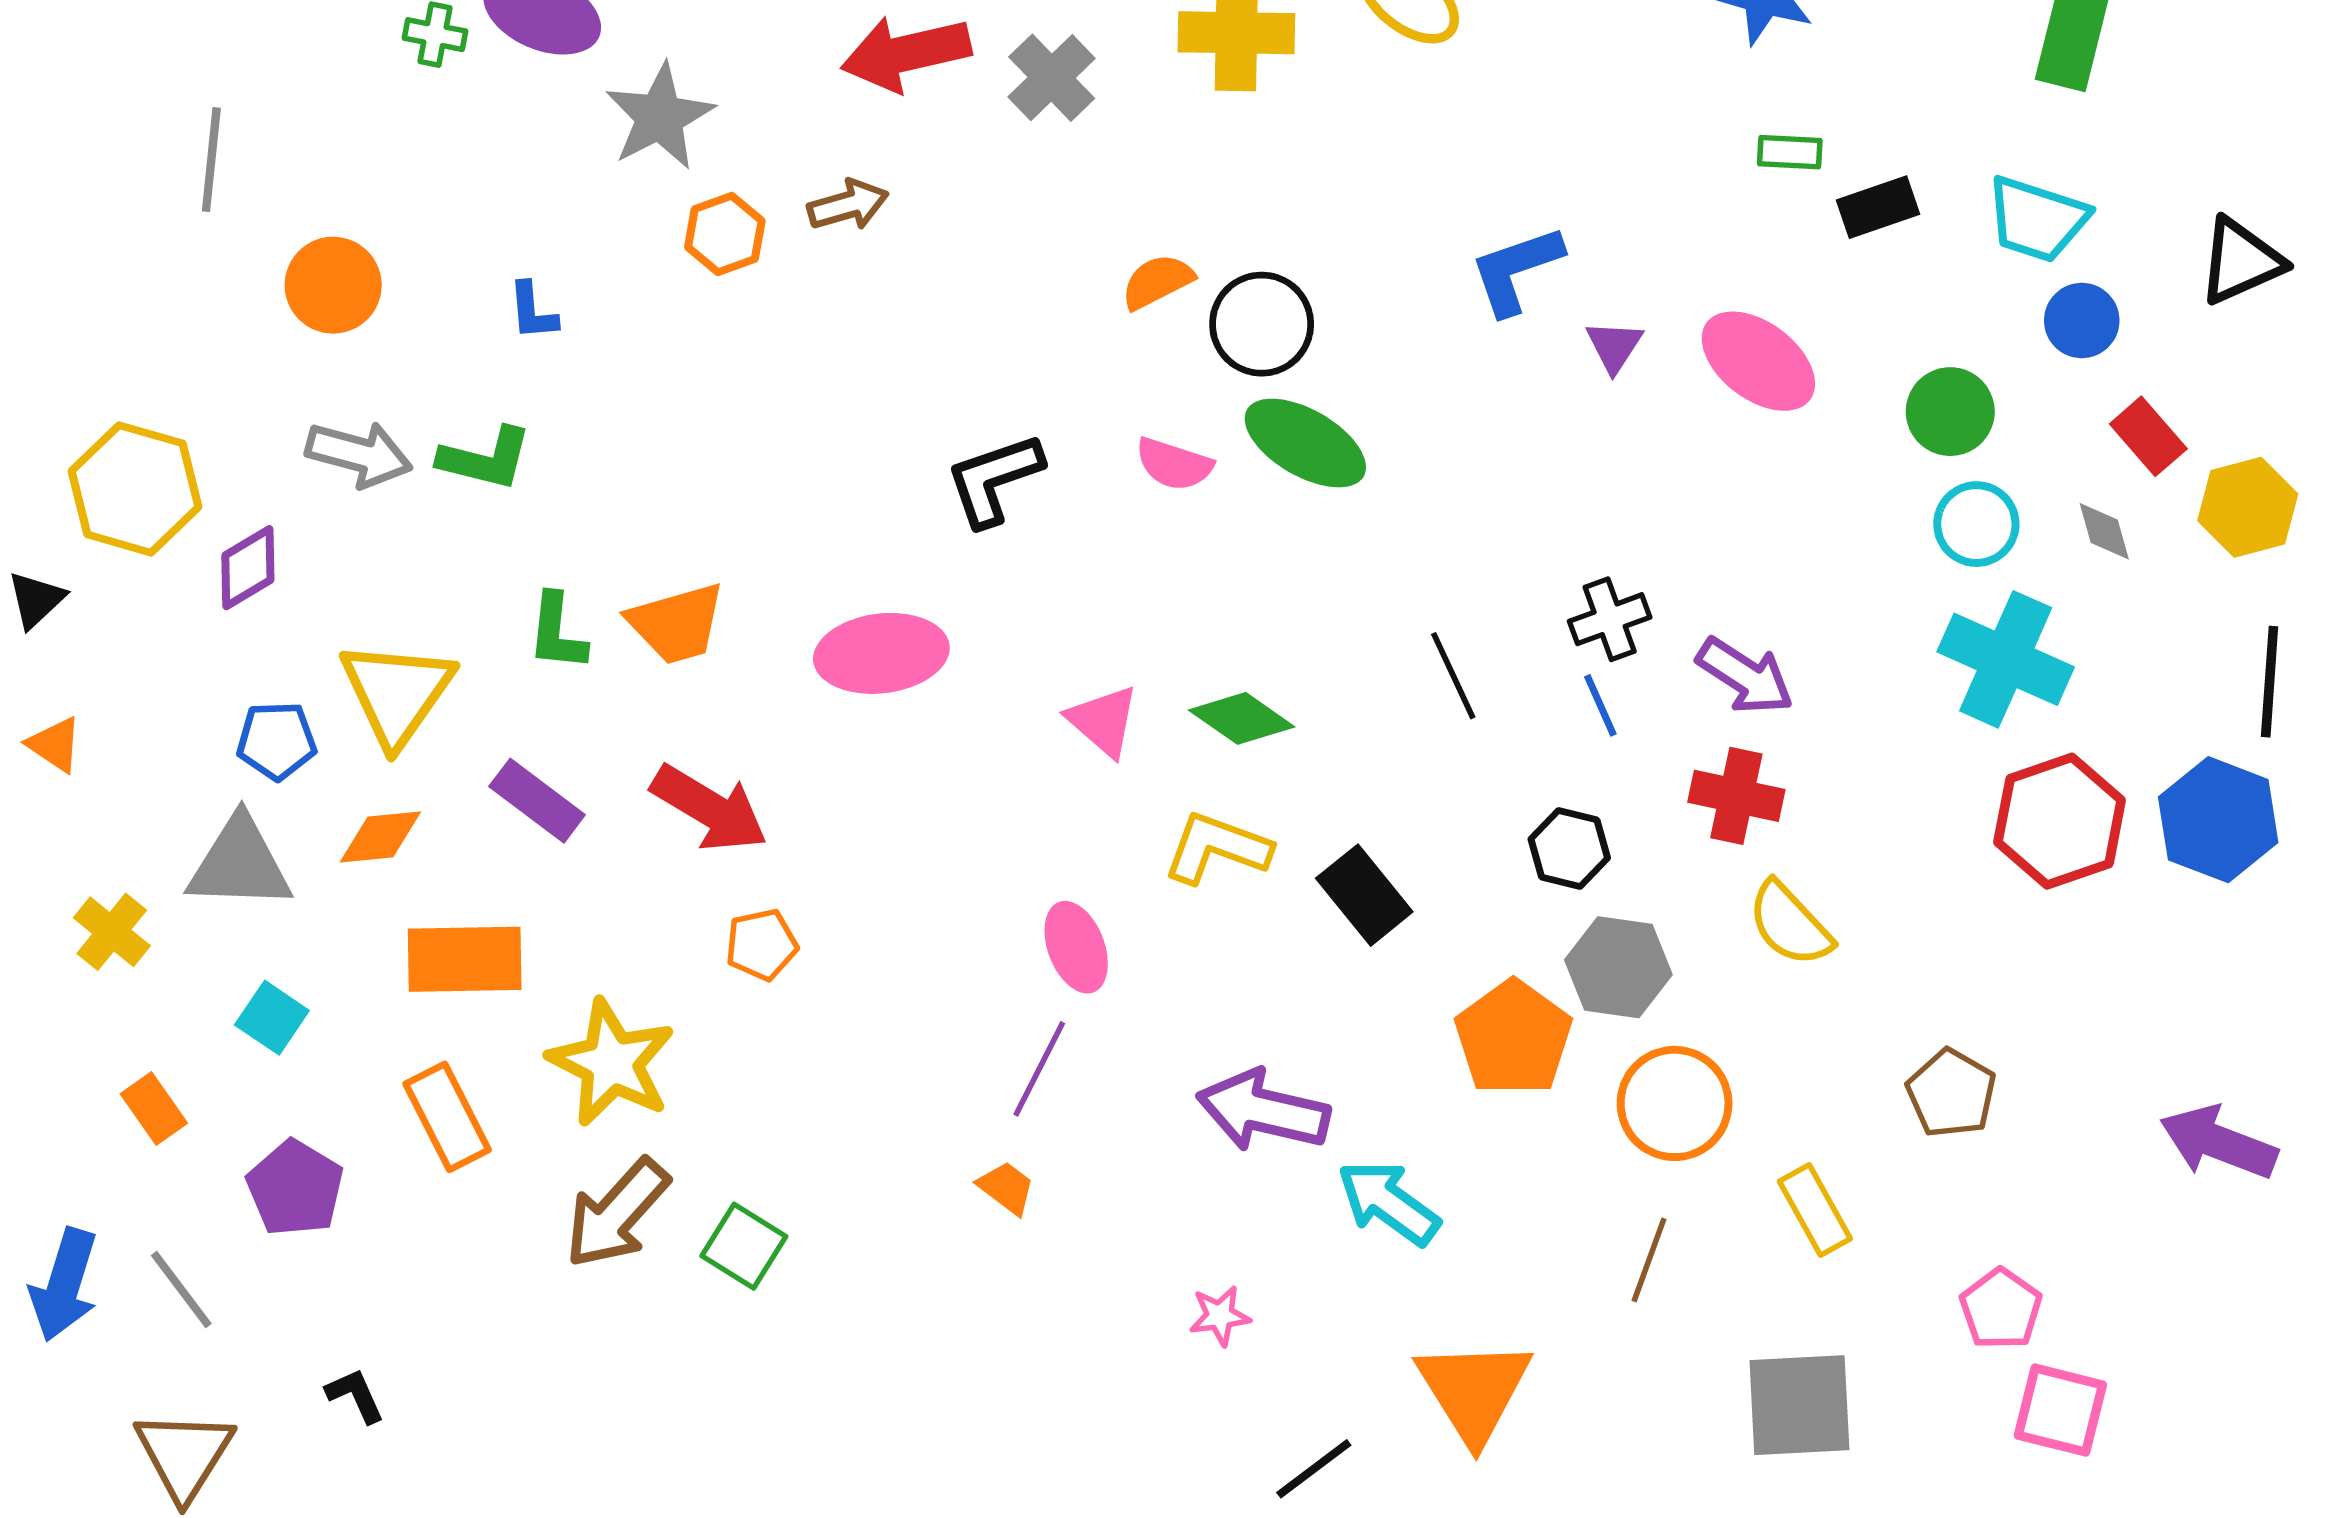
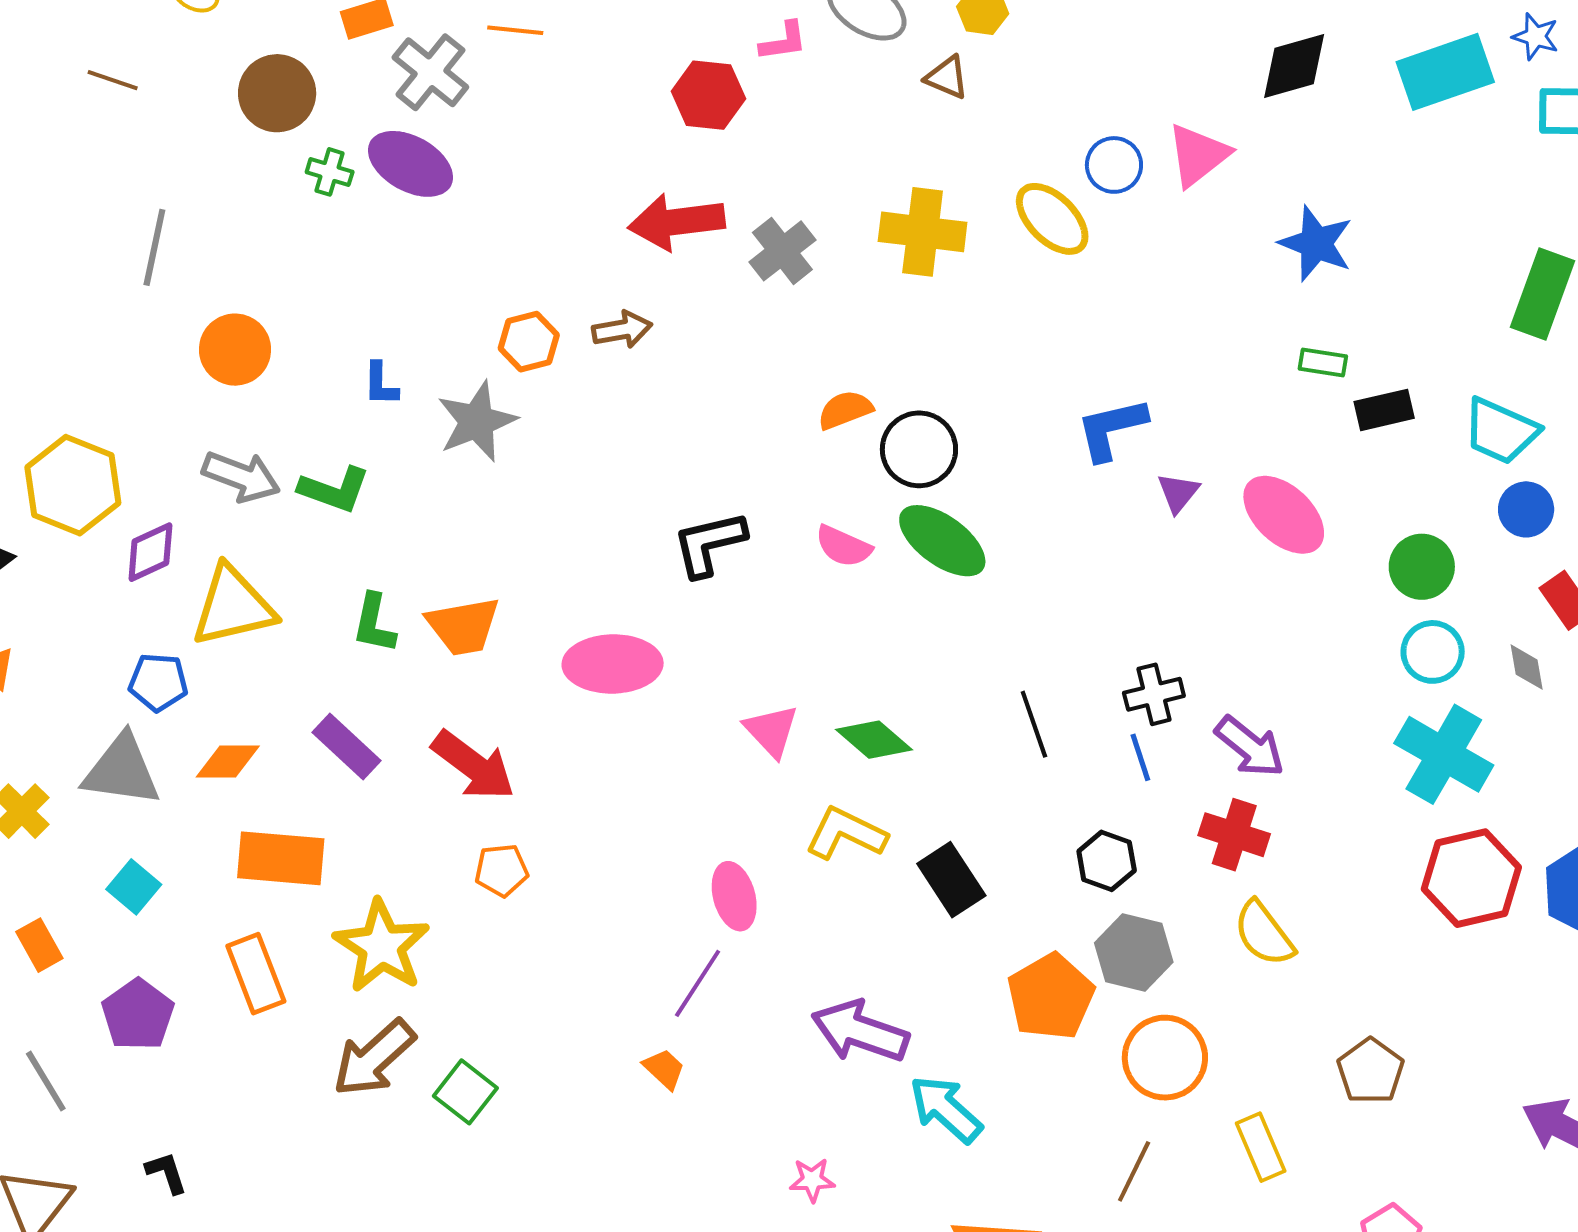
gray star: (660, 117) -> (477, 421), moved
yellow triangle: (397, 693) -> (233, 606), moved, turned 36

